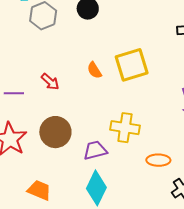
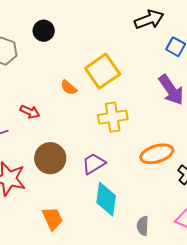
yellow cross: (125, 128) -> (113, 117), moved
orange ellipse: (158, 160) -> (157, 154), size x1.4
orange trapezoid: (39, 190) -> (52, 219), turned 60

